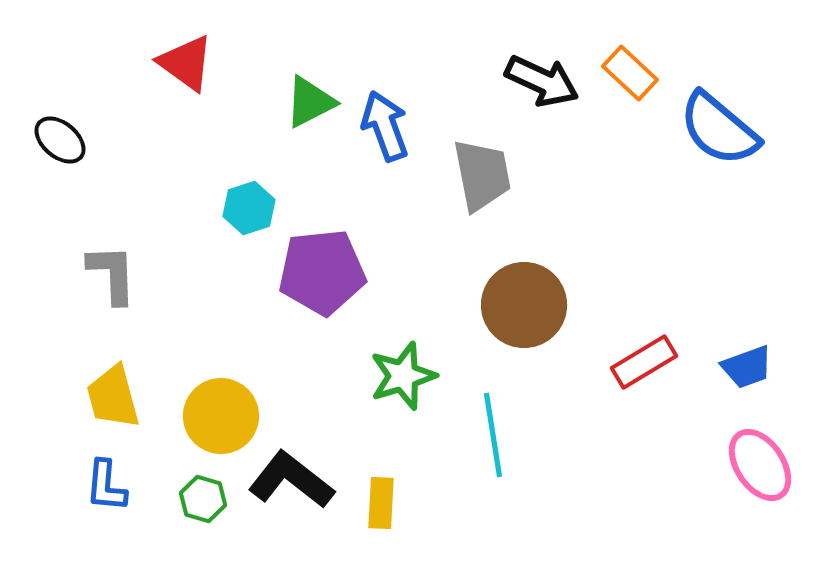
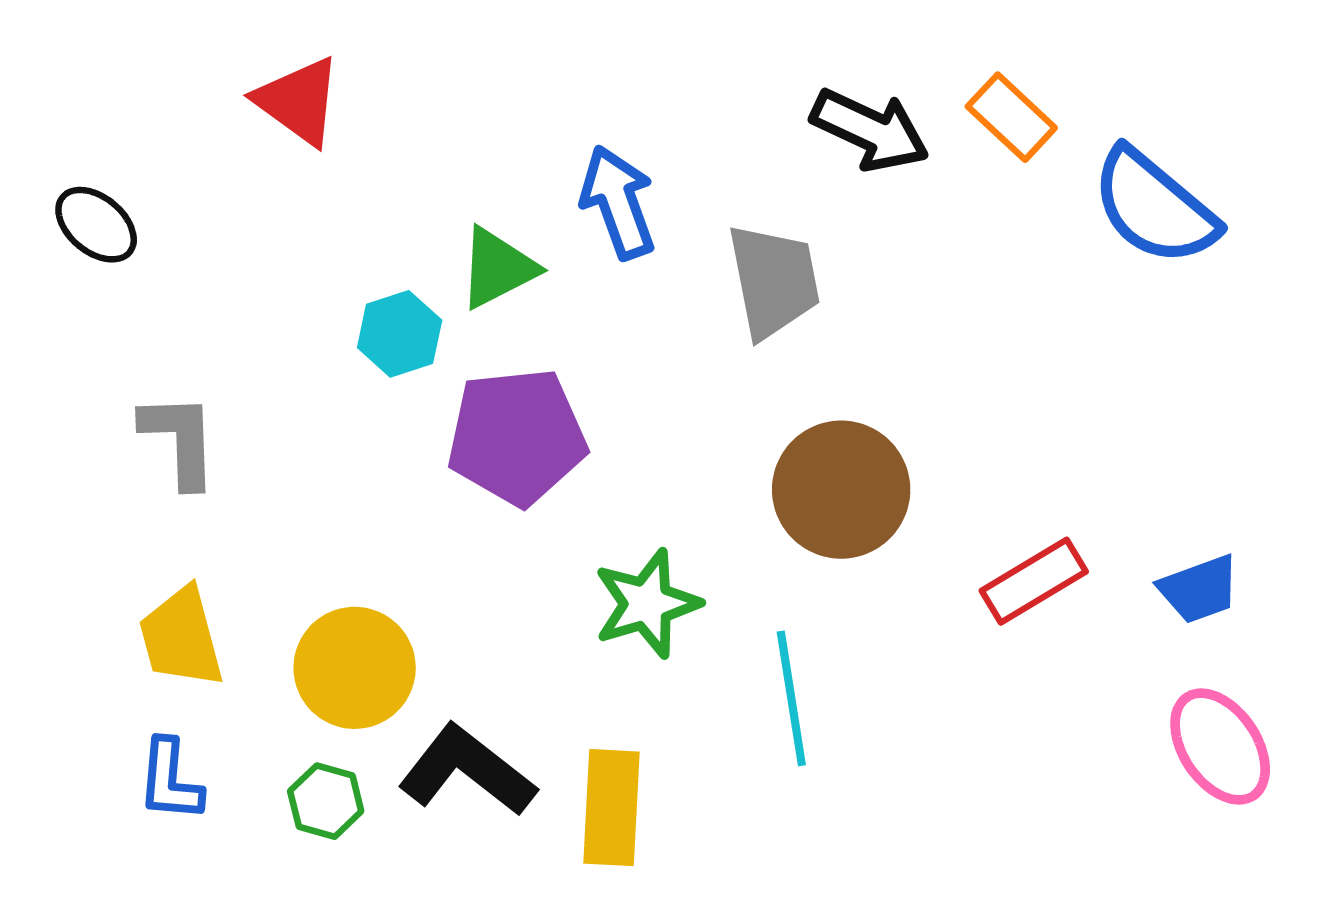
green triangle: (310, 102) -> (498, 268), moved
yellow rectangle: (381, 503) -> (612, 808), size x1.4

